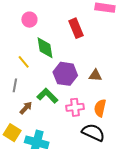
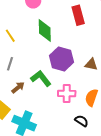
yellow line: (24, 62) -> (10, 36), moved
black semicircle: (93, 132) -> (82, 121), size x0.6

